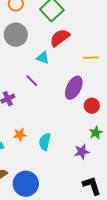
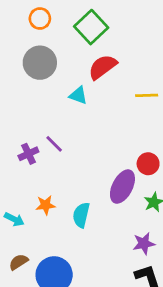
purple line: (32, 81) -> (54, 144), moved
purple ellipse: (74, 88) -> (122, 187), moved
purple star: (82, 152) -> (144, 243), moved

